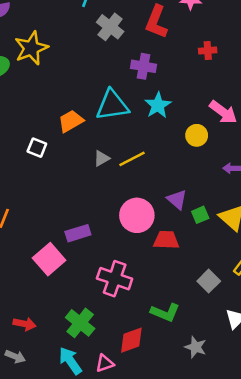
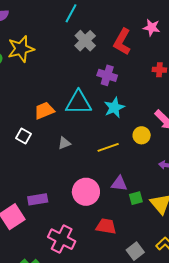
white square: (37, 148) -> (23, 136), moved
yellow line: (132, 159) -> (108, 147), moved
purple triangle: (177, 200) -> (119, 184), turned -42
red trapezoid: (166, 240) -> (106, 226), moved

